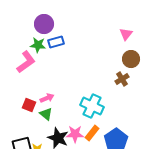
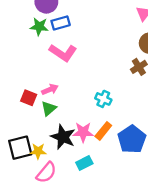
pink L-shape: (26, 62) -> (63, 53), moved, turned 70
cyan cross: (92, 106) -> (103, 99), size x0.6
green triangle: (46, 114) -> (49, 108), turned 40

